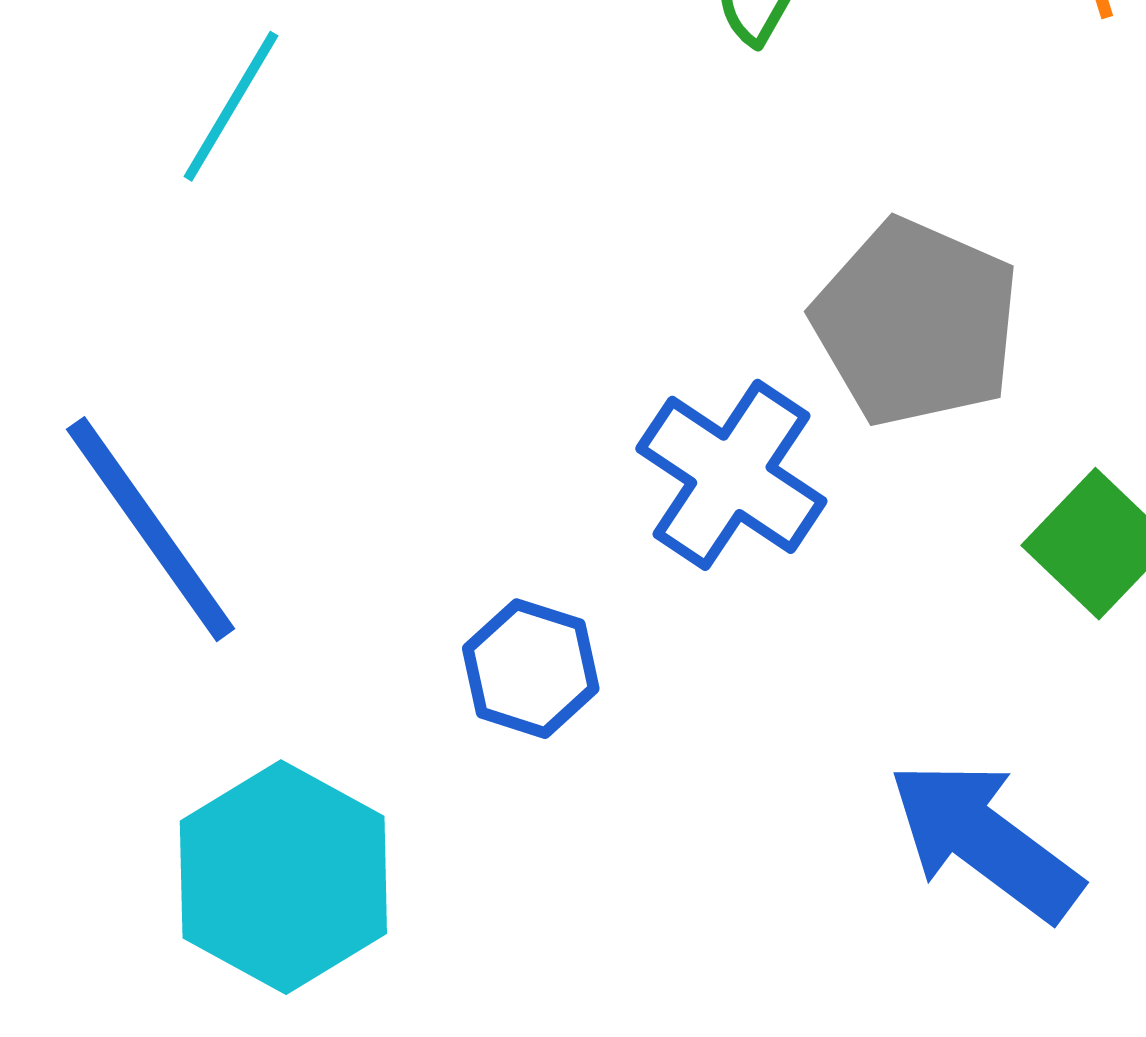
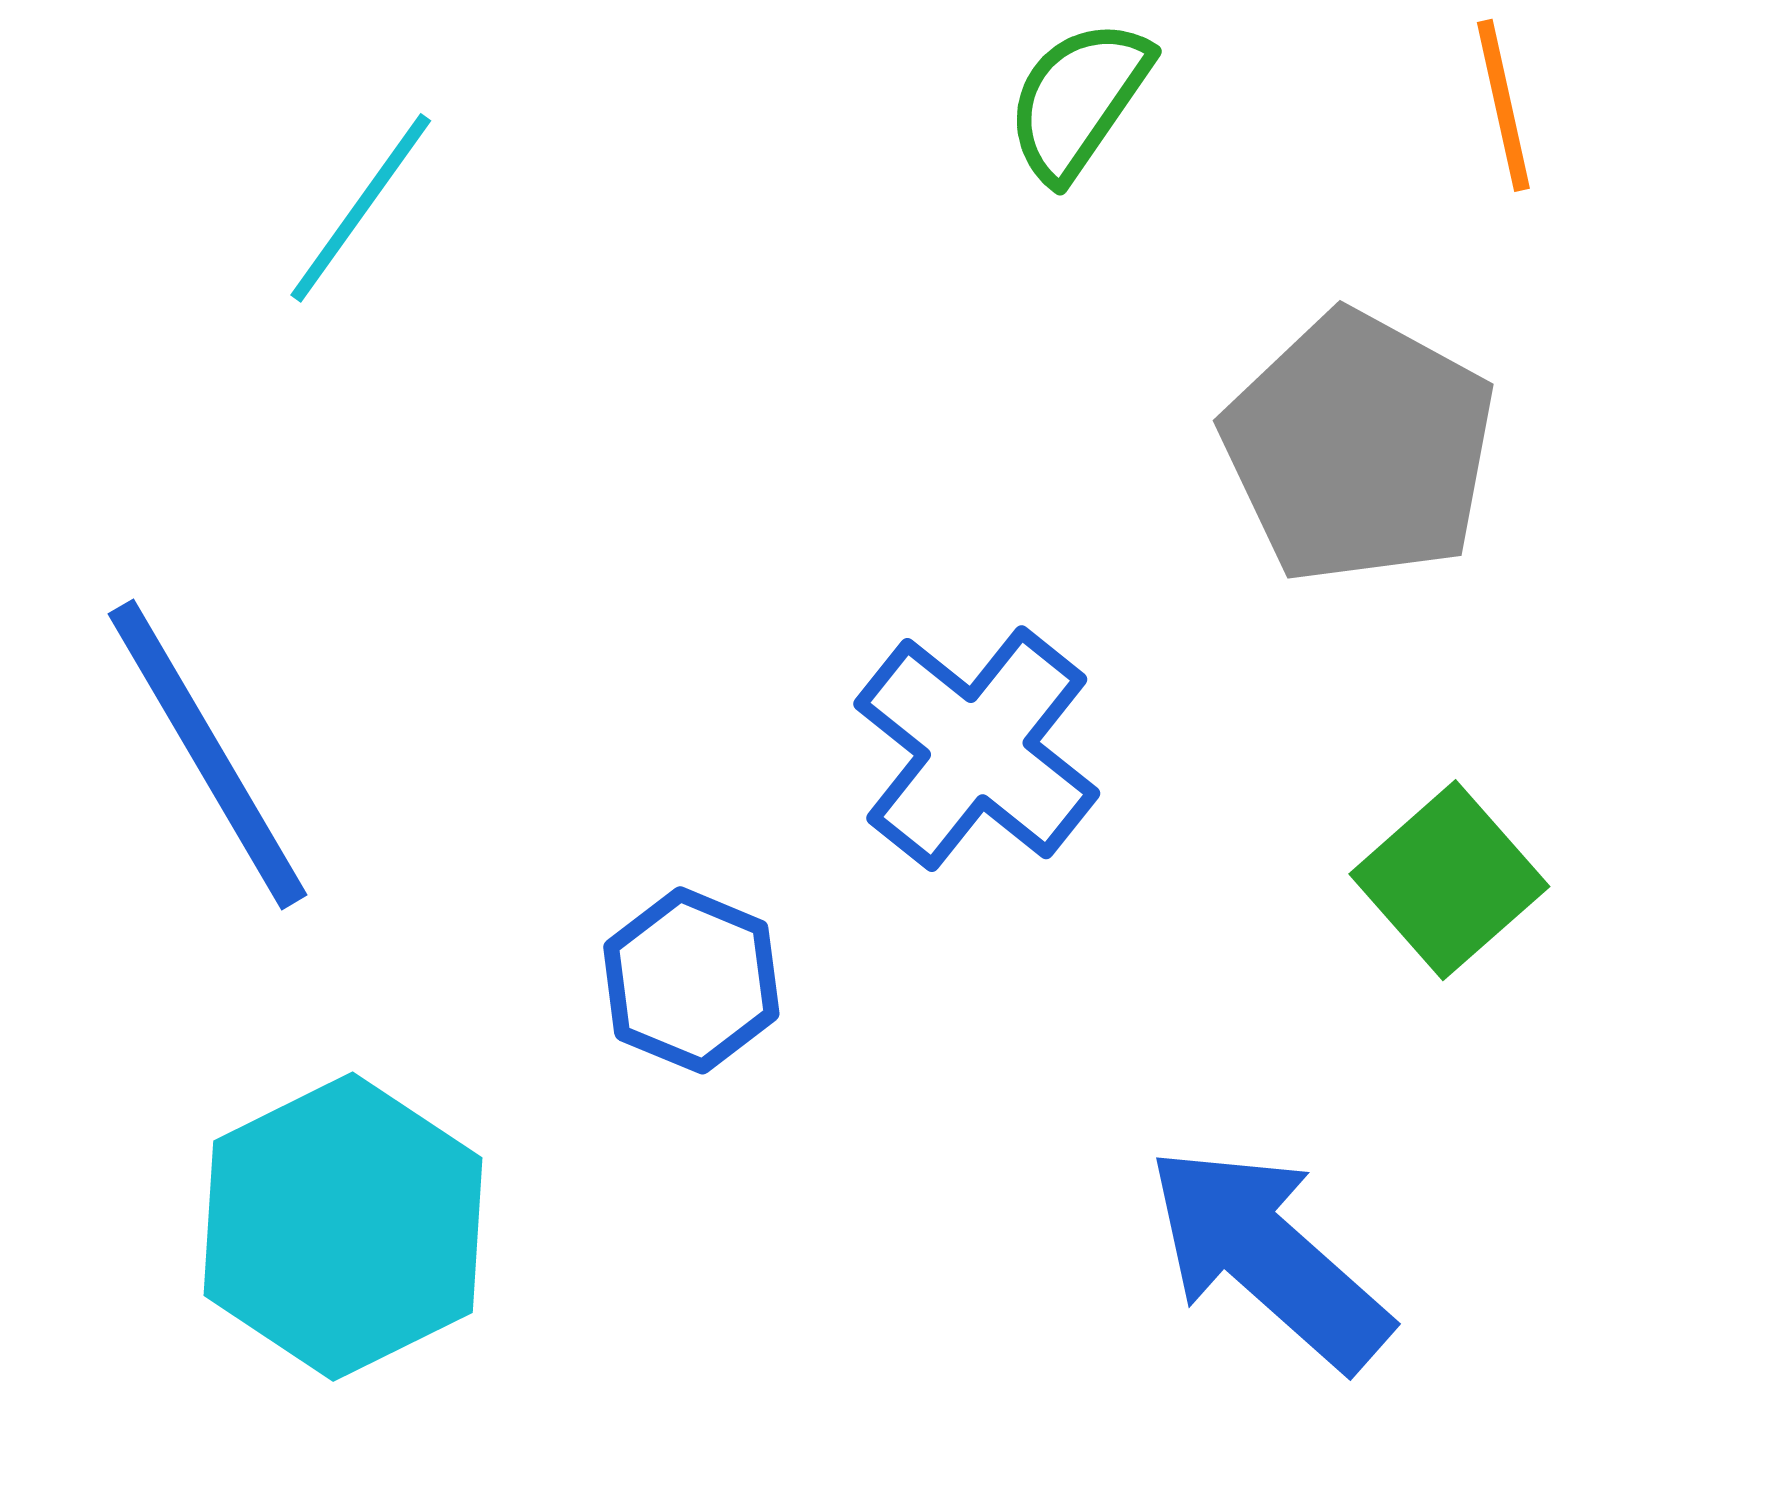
gray pentagon: (916, 323) -> (1359, 448), moved

